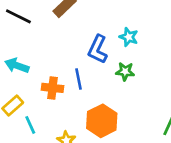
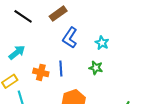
blue L-shape: (98, 49) -> (70, 38), moved
cyan arrow: (17, 65) -> (17, 52), turned 114

